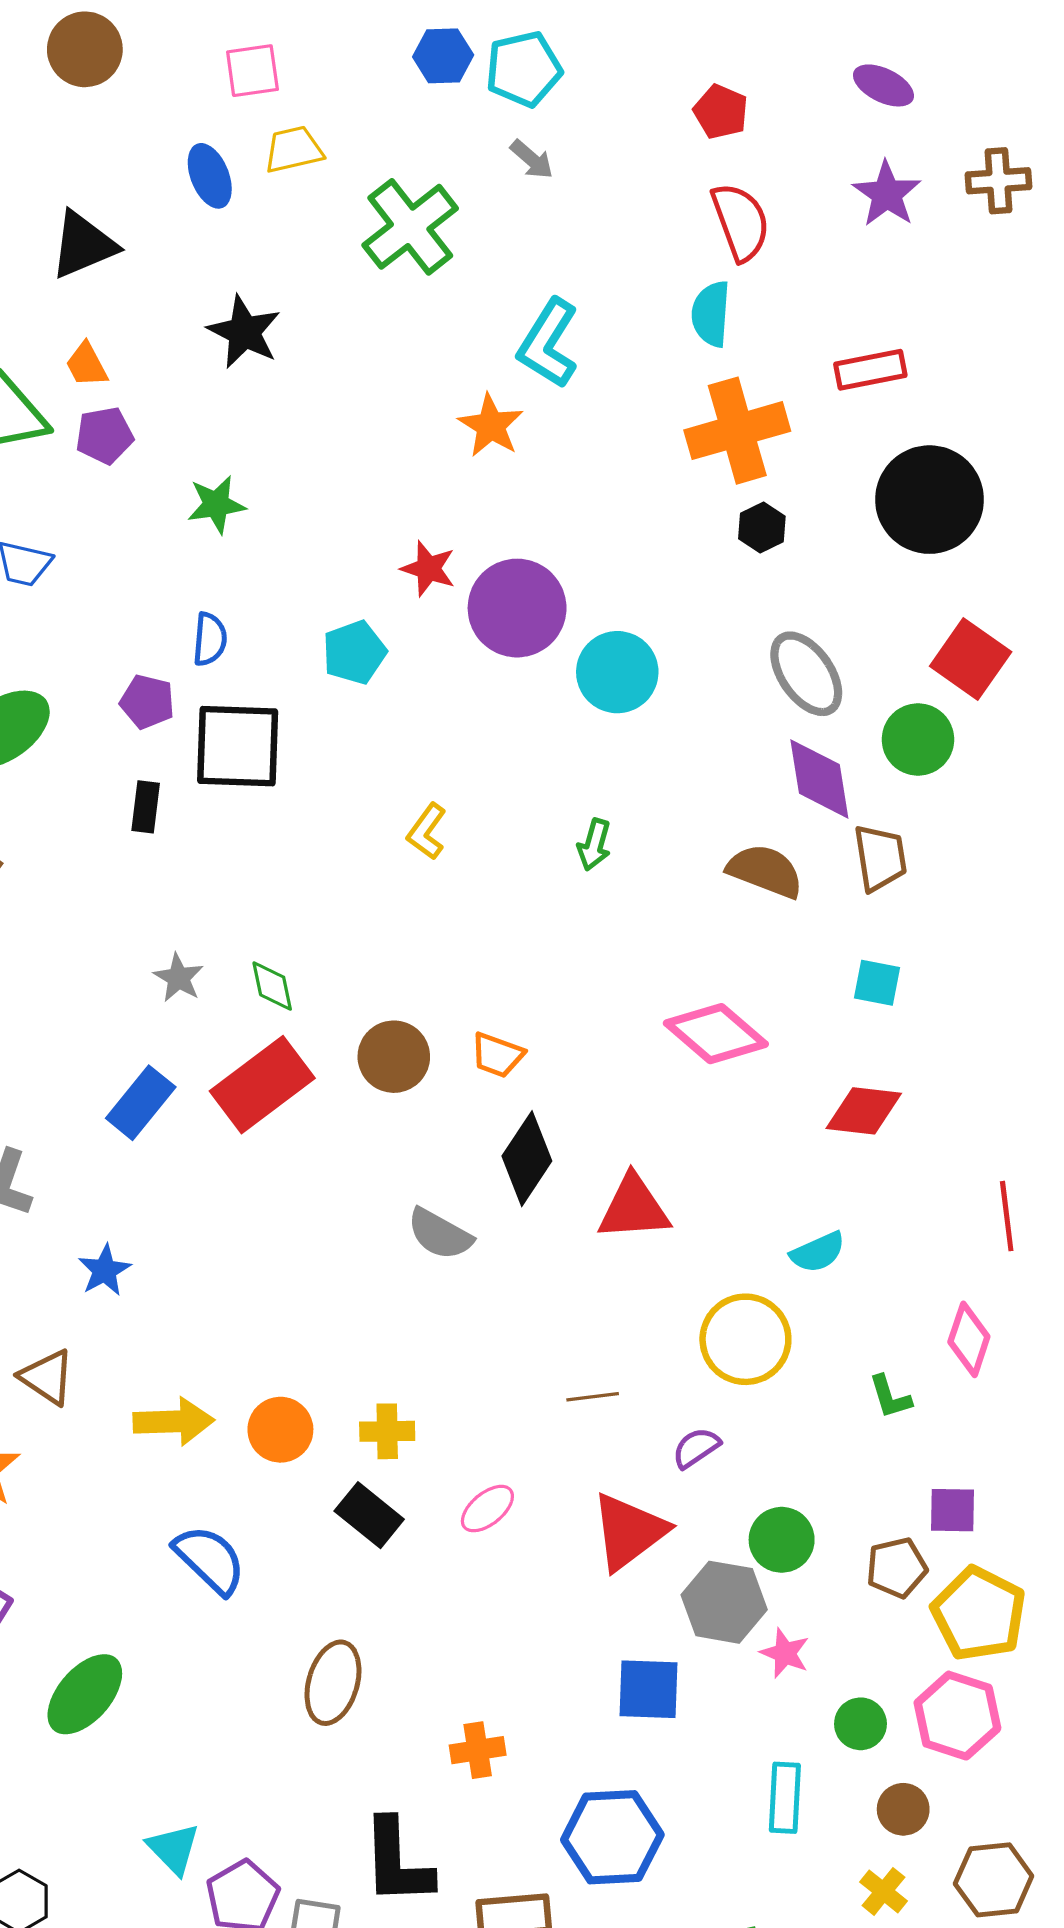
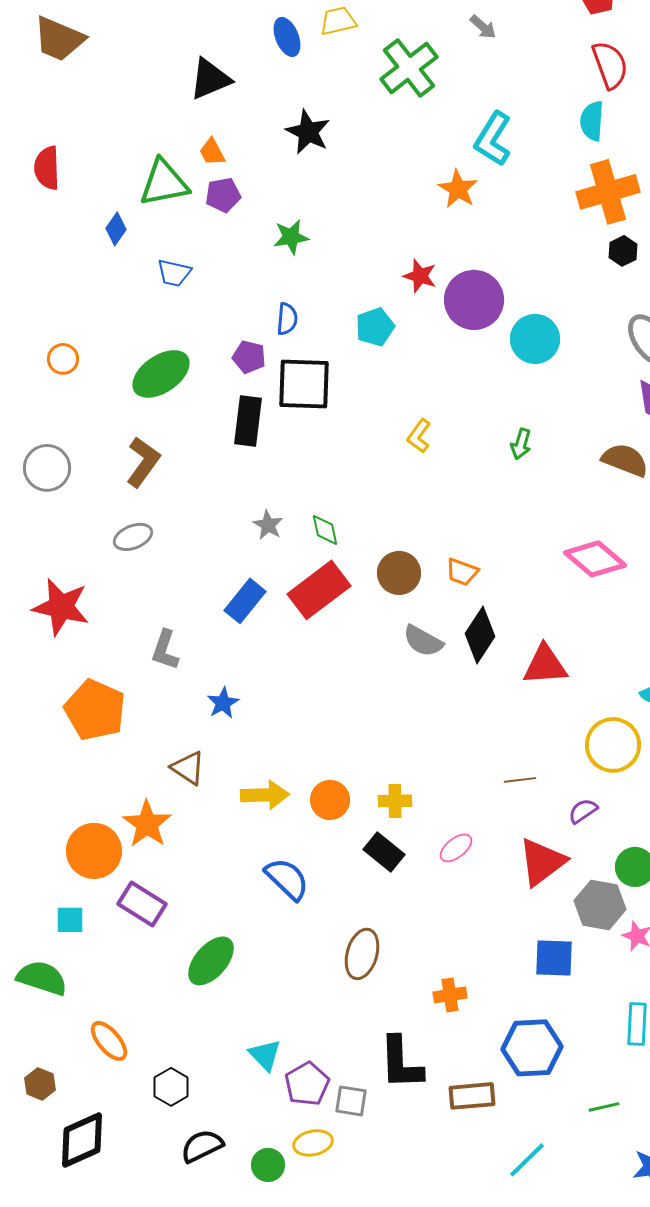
black rectangle: (146, 807) -> (248, 421), size x1.6
gray semicircle: (440, 1234) -> (423, 641), moved

